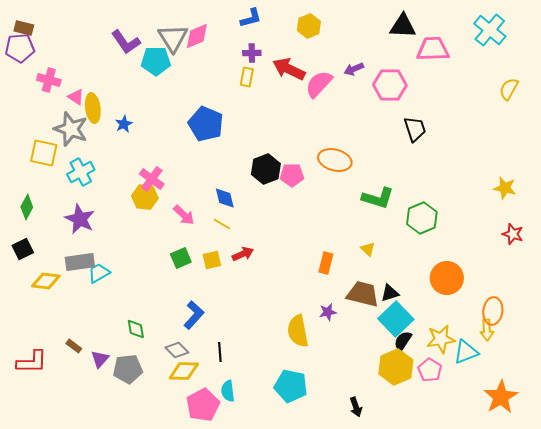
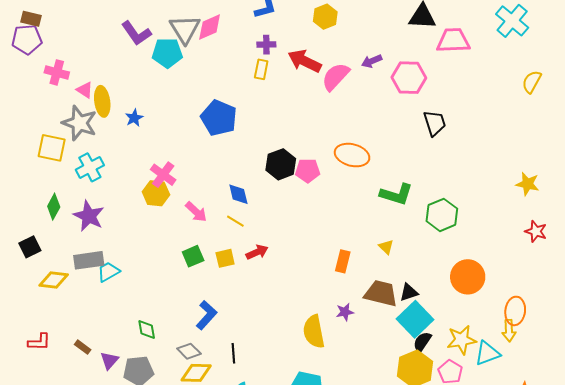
green diamond: (27, 207) -> (54, 207), moved
red L-shape: (32, 362) -> (39, 342), moved, size x0.7

